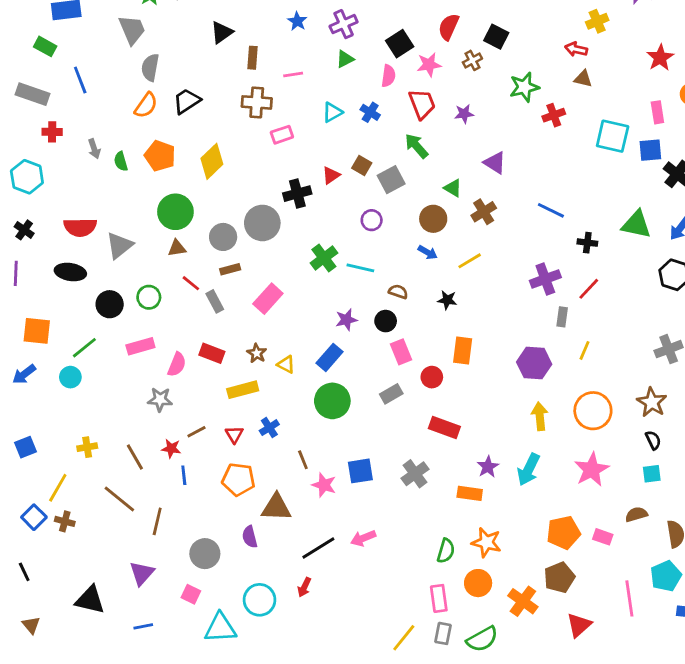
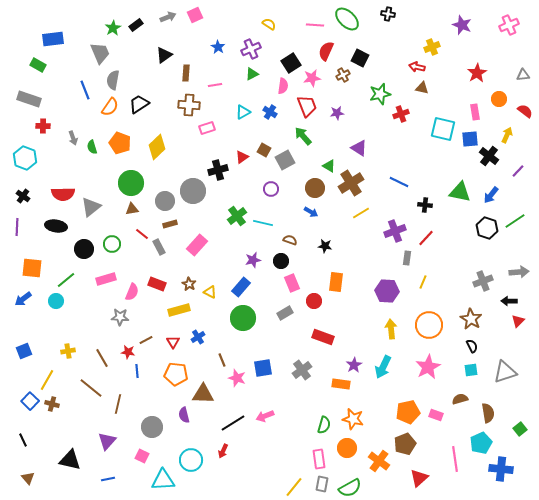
blue line: (80, 80) -> (85, 90), moved
brown cross: (484, 212) -> (351, 183), size x1.4
yellow line: (470, 261) -> (361, 213), moved

